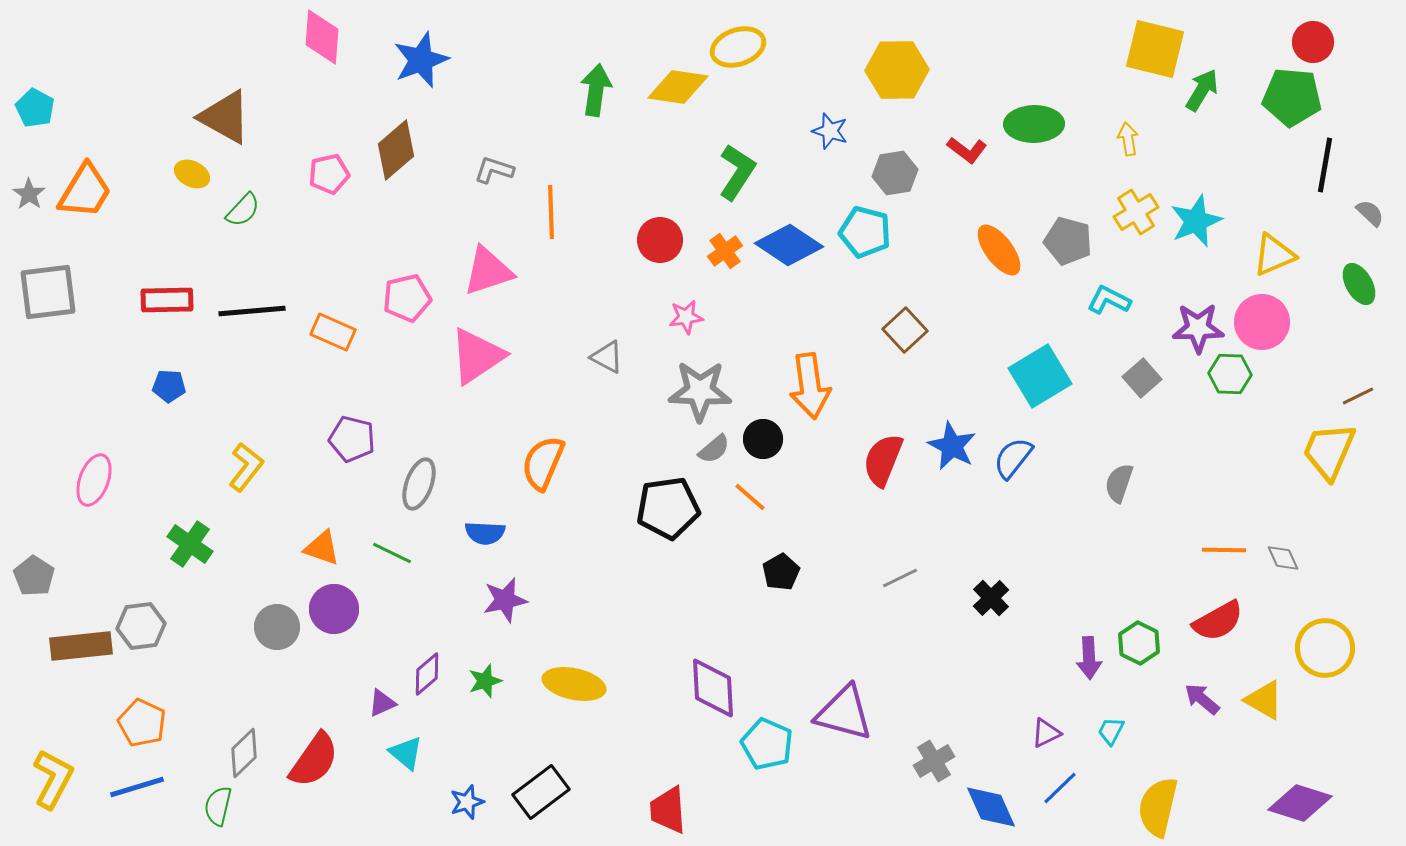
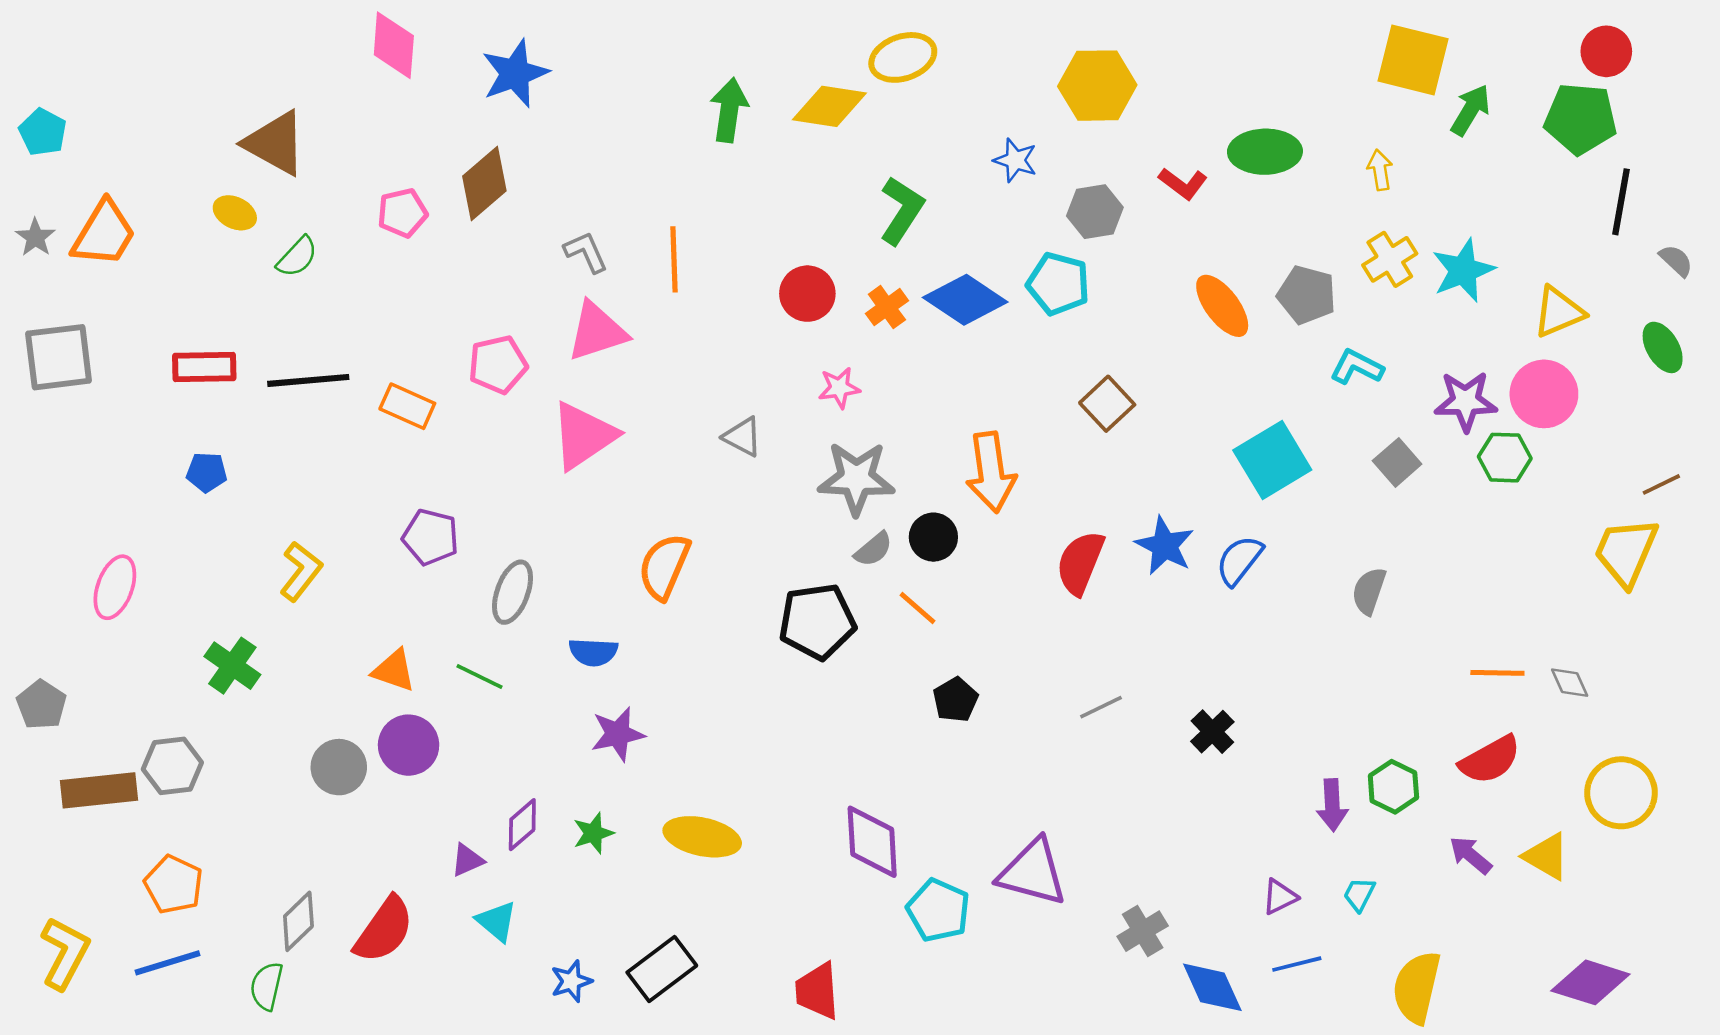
gray L-shape: (494, 170) -> (586, 252), moved, turned 48
blue line: (1060, 788) -> (1297, 964), turned 30

